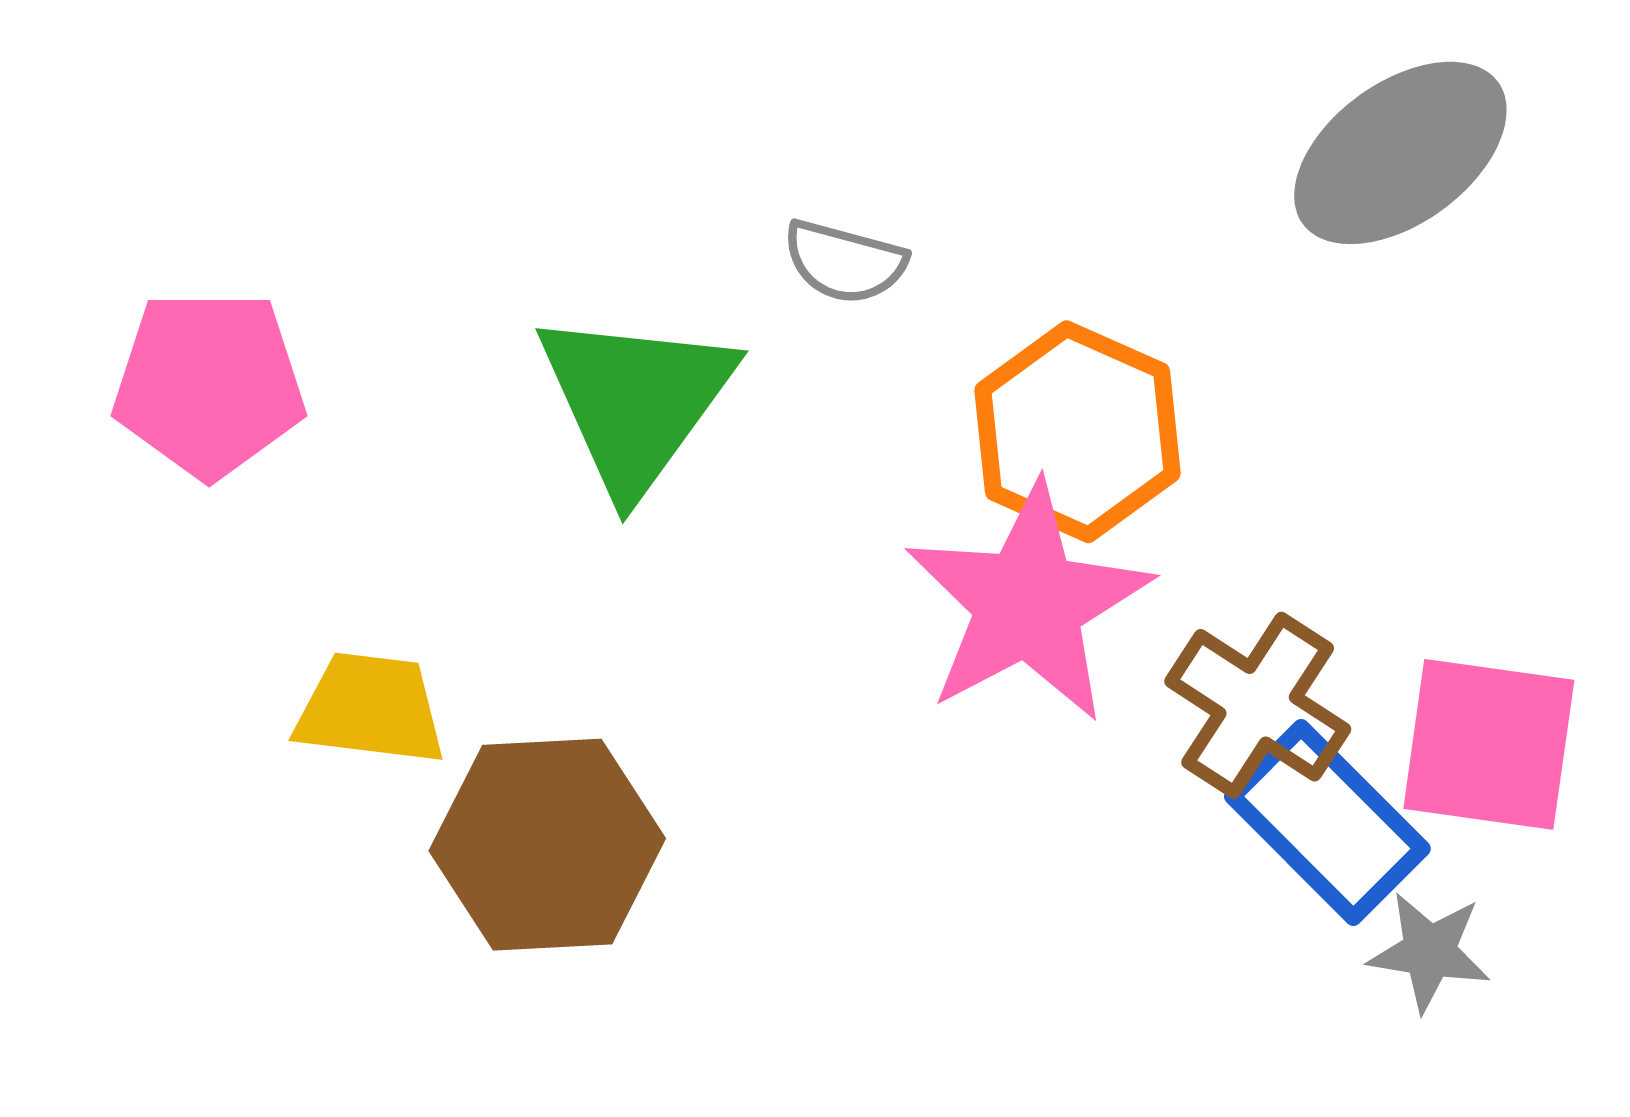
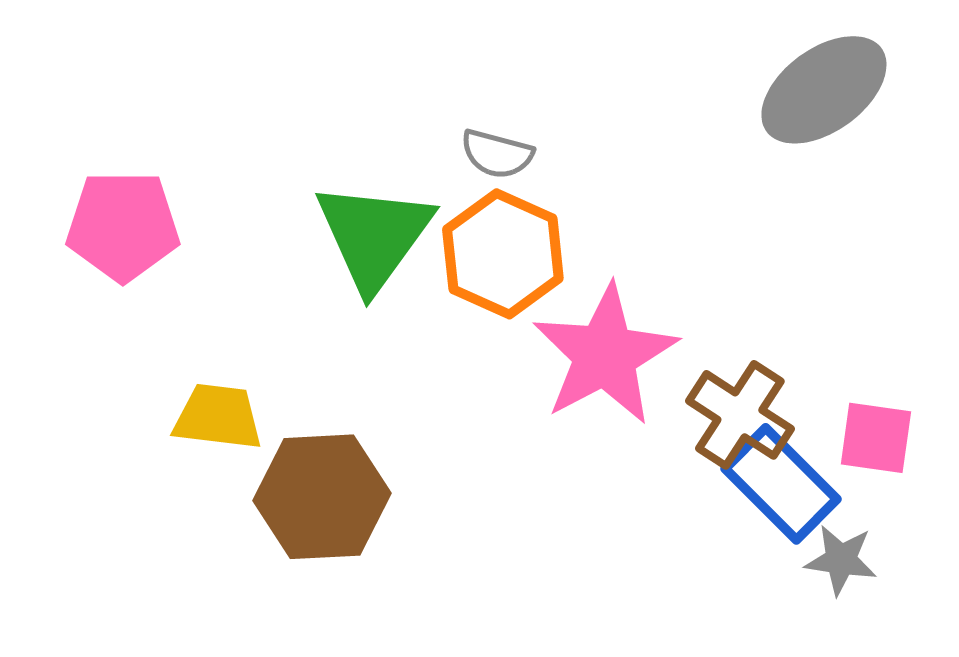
orange hexagon: (1077, 432) -> (503, 254), moved
pink square: (1489, 744) -> (876, 438), size x0.7

